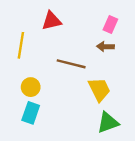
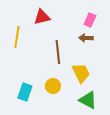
brown line: (71, 64) -> (58, 52), turned 70
yellow circle: (31, 87) -> (53, 86), moved
green triangle: (108, 123) -> (88, 100), turned 48

